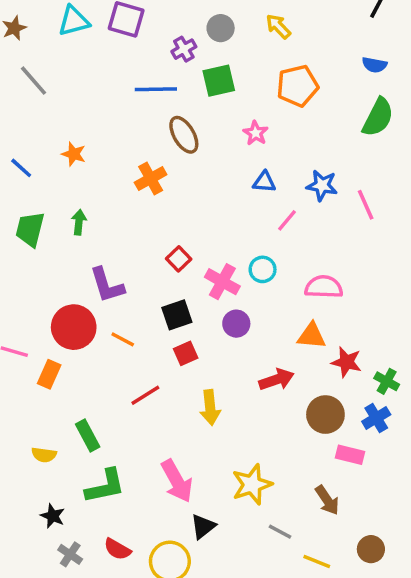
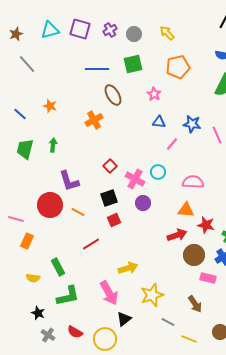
purple cross: (184, 49) -> (110, 30), moved
orange rectangle: (49, 374) -> (27, 241), moved
red arrow: (277, 380) -> (177, 235), moved
yellow arrow: (210, 408) -> (128, 268), moved, turned -102

